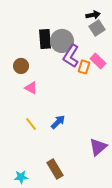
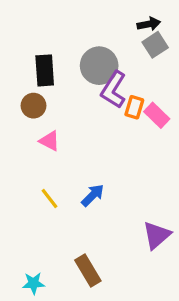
black rectangle: (45, 39) -> (45, 70), moved
pink rectangle: (98, 61) -> (157, 115), moved

